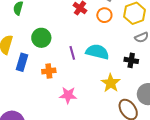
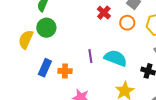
green circle: (41, 38) -> (46, 28), moved
blue rectangle: (22, 62) -> (45, 68), moved

